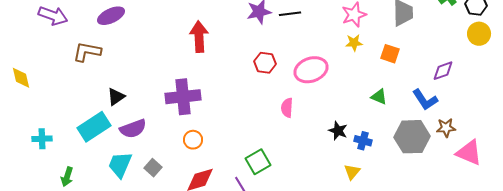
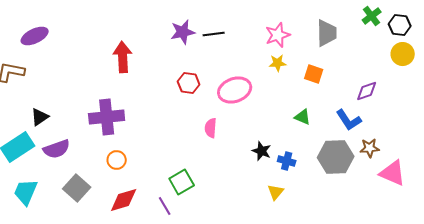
cyan trapezoid: (120, 165) -> (26, 192), moved
gray square: (153, 168) -> (77, 188), size x1.5

